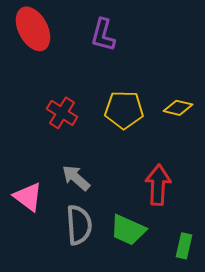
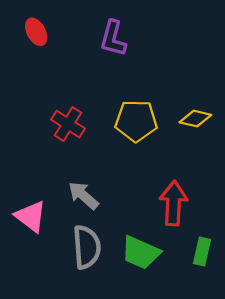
red ellipse: (33, 29) -> (36, 32), size x0.6
green rectangle: (184, 246) -> (202, 251), moved

